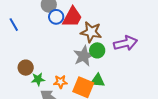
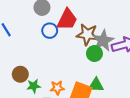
blue circle: (56, 17) -> (50, 31), moved
gray star: (84, 56) -> (103, 41), moved

